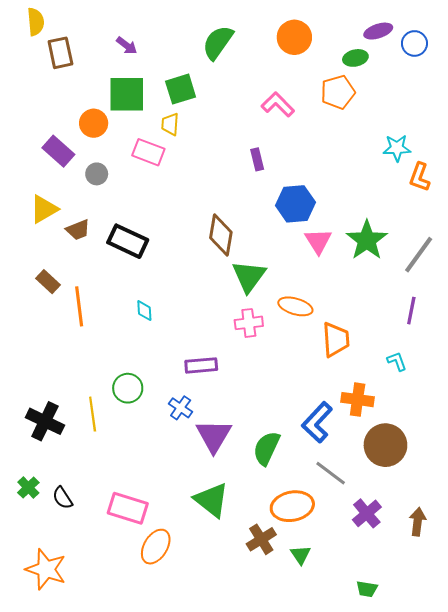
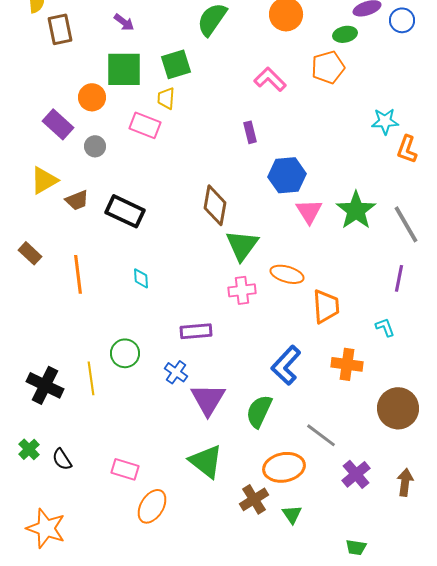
gray line: (419, 255) -> (406, 224), turned -66
brown rectangle: (48, 282) -> (30, 253), moved
blue L-shape: (317, 422) -> (286, 365), moved
brown circle: (385, 445) -> (398, 408), moved
pink rectangle: (128, 508) -> (125, 469), size x0.7

